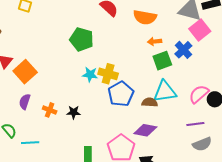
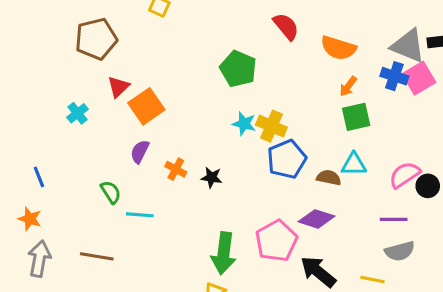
orange arrow: (155, 41) -> (348, 86), turned -56
blue cross: (183, 50) -> (394, 76), moved, turned -36
cyan triangle: (165, 92) -> (354, 164), size x0.7

